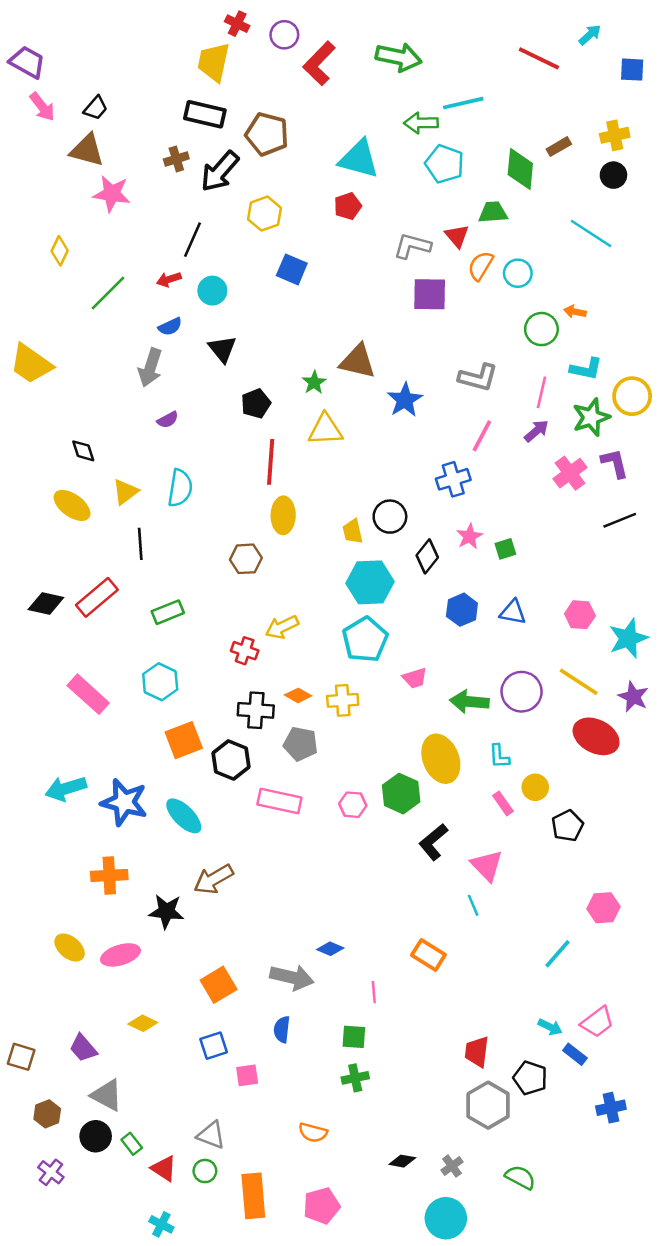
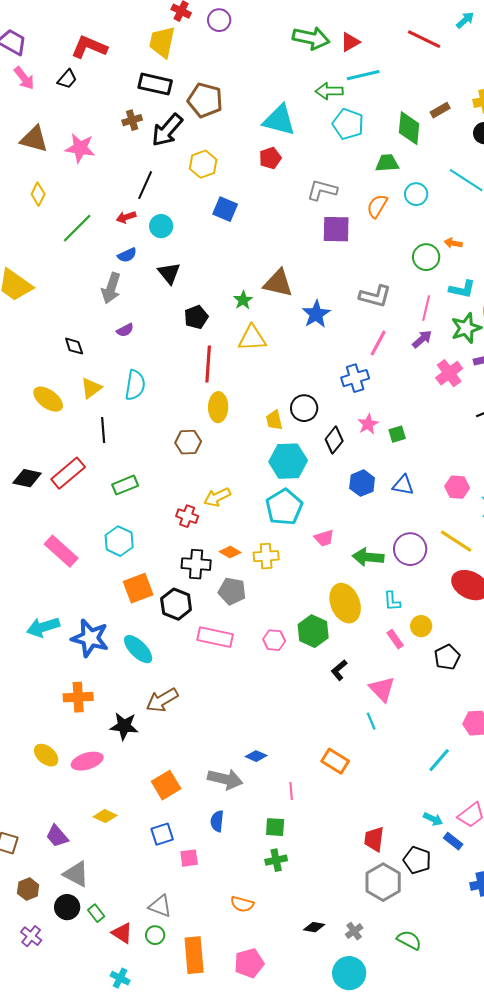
red L-shape: (319, 63) -> (89, 47), moved, turned 69
brown triangle: (87, 150) -> (34, 139), moved
red triangle: (457, 236) -> (350, 42), moved, turned 40
cyan circle: (518, 273) -> (416, 194), moved
black diamond: (83, 451) -> (74, 346), moved
black L-shape: (433, 842) -> (339, 670), size x0.7

